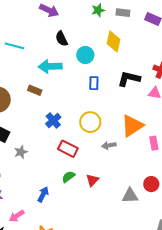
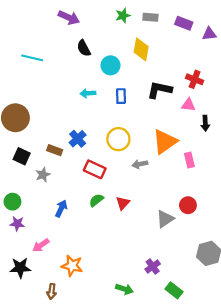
cyan arrow: (50, 66) -> (88, 93), moved, size x0.6
brown rectangle: (35, 90) -> (55, 150), moved
blue arrow: (43, 194) -> (61, 209), moved
gray triangle: (130, 196) -> (165, 219), turned -30

